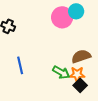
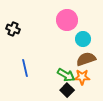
cyan circle: (76, 11) -> (83, 39), moved
black square: (80, 85) -> (67, 90), moved

